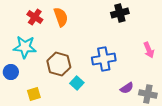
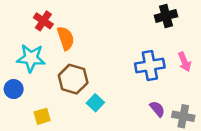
black cross: (120, 13) -> (166, 16), moved
orange semicircle: (61, 17) -> (66, 38), moved
blue cross: (104, 59) -> (150, 66), moved
purple semicircle: (127, 88) -> (157, 109), turned -96

